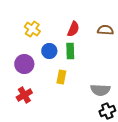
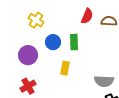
red semicircle: (73, 29) -> (87, 16), moved

